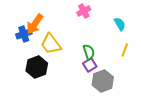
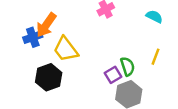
cyan semicircle: (120, 24) -> (154, 17), moved, turned -32
green semicircle: (89, 52) -> (128, 66), moved

